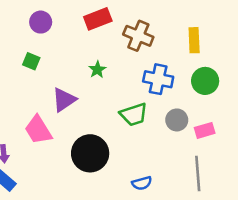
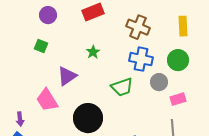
brown cross: (138, 36) -> (138, 27), moved
yellow rectangle: (194, 40) -> (183, 26), moved
gray circle: (177, 120) -> (159, 82), moved

